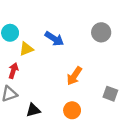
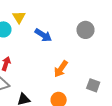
yellow triangle: (26, 49) -> (19, 17), moved, turned -40

